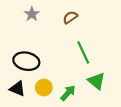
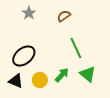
black ellipse: (26, 61) -> (24, 56), turned -50
green arrow: (68, 93) -> (62, 75), moved

